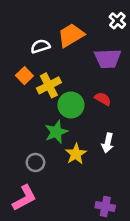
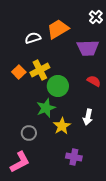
orange square: (24, 76) -> (19, 72), moved
red semicircle: (103, 99) -> (94, 81), moved
purple cross: (105, 207) -> (74, 157), moved

